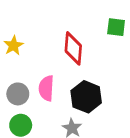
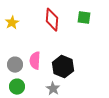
yellow star: (14, 46) -> (12, 23), moved
red diamond: (73, 48) -> (52, 20), moved

